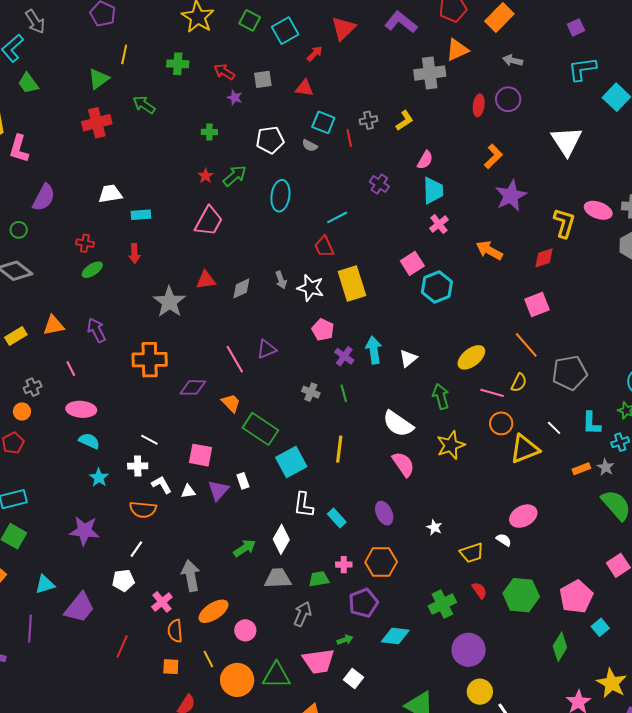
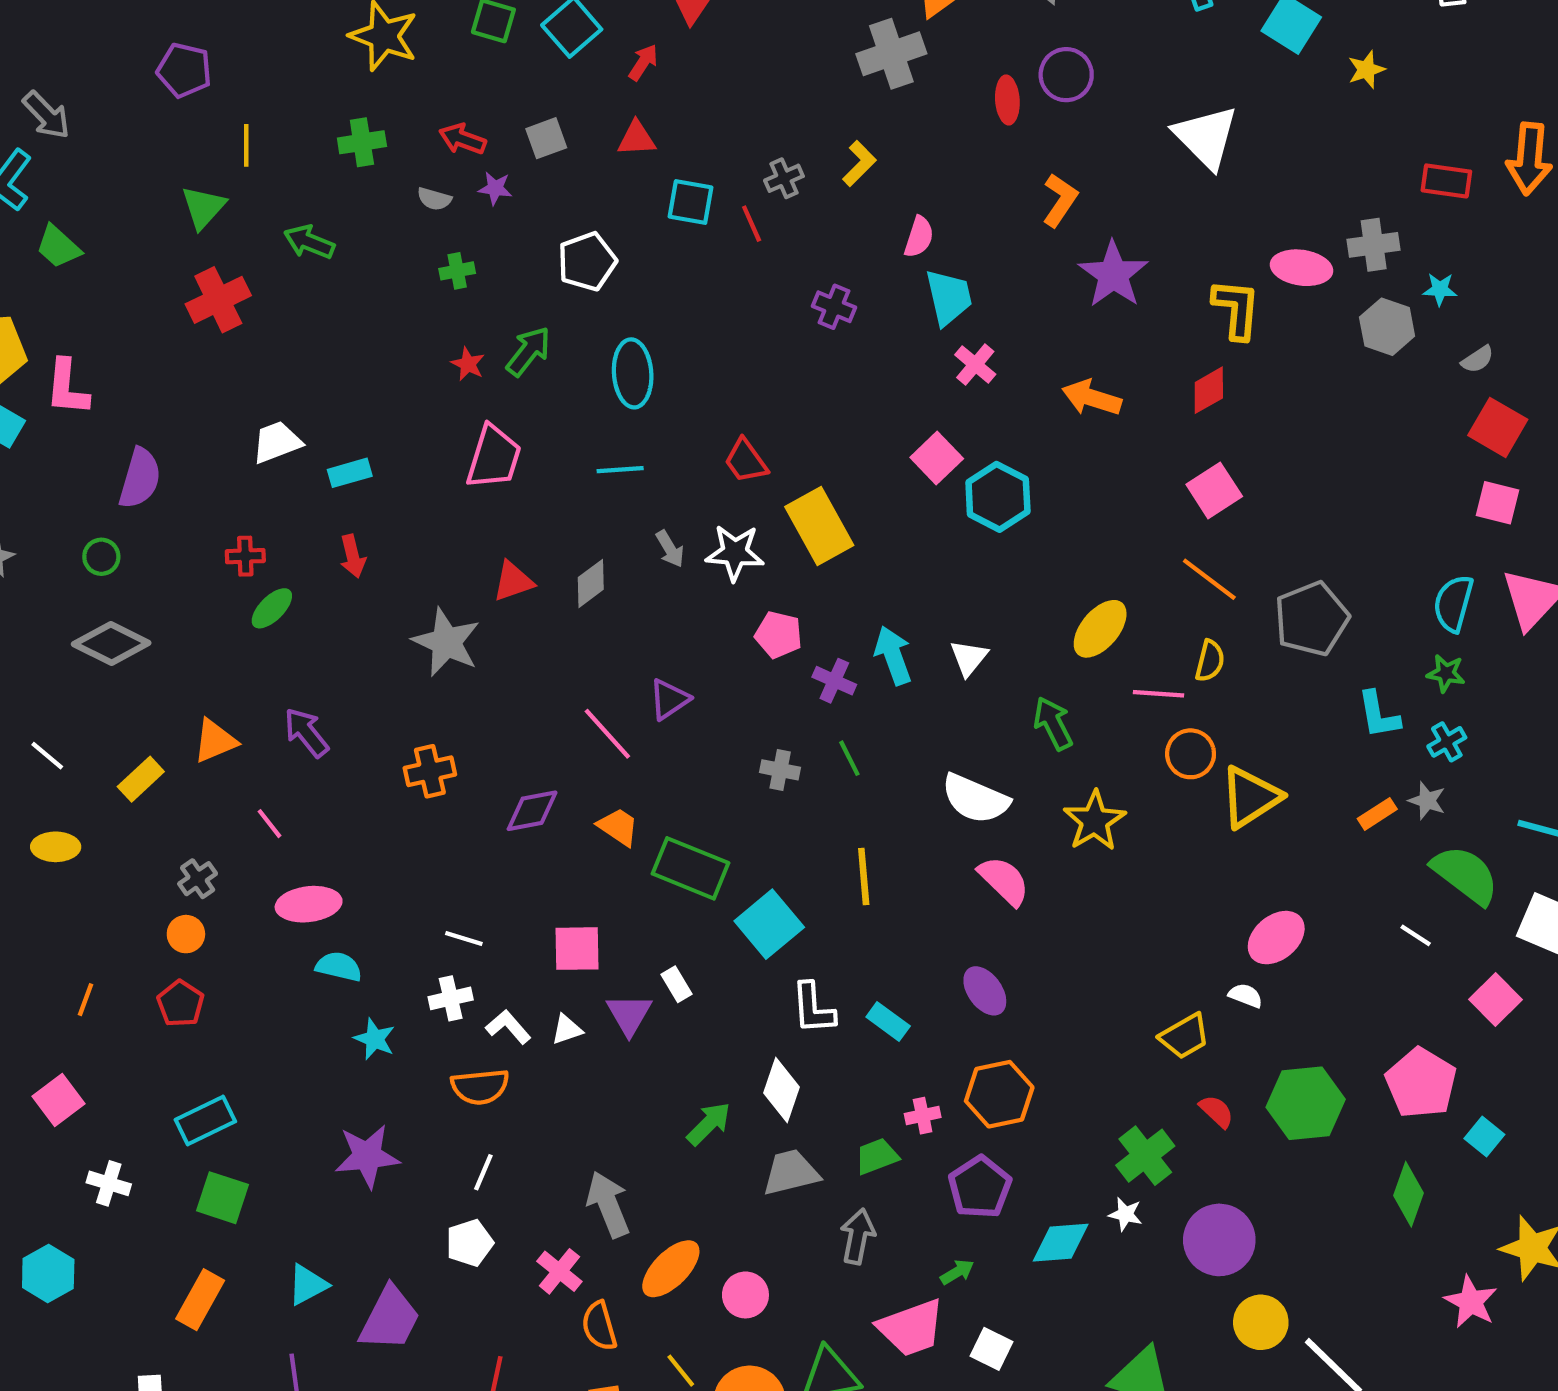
gray semicircle: (310, 146) -> (434, 199), moved
cyan line: (337, 217) -> (620, 470), moved, turned 35
orange cross: (150, 360) -> (430, 771), size x0.7
white line: (554, 428) -> (1416, 935), moved
white star: (434, 527) -> (1125, 1214), moved

